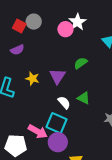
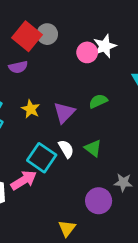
red square: (19, 26) -> (27, 36), size x1.5
cyan square: (57, 123) -> (42, 158), moved
pink arrow: (38, 131) -> (24, 180), turned -72
purple circle: (58, 142) -> (99, 201), moved

